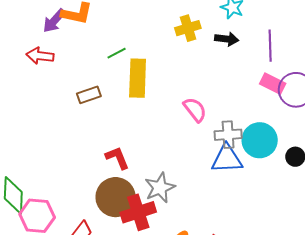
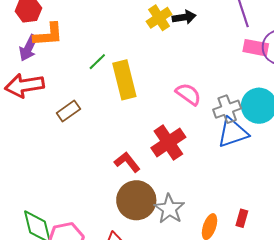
black arrow: (227, 39) -> (184, 17), moved
red arrow: (40, 56) -> (24, 85), size x1.4
brown rectangle: (89, 95) -> (68, 111), moved
gray star: (160, 188) -> (169, 209), moved
red cross: (138, 212) -> (168, 143), moved

